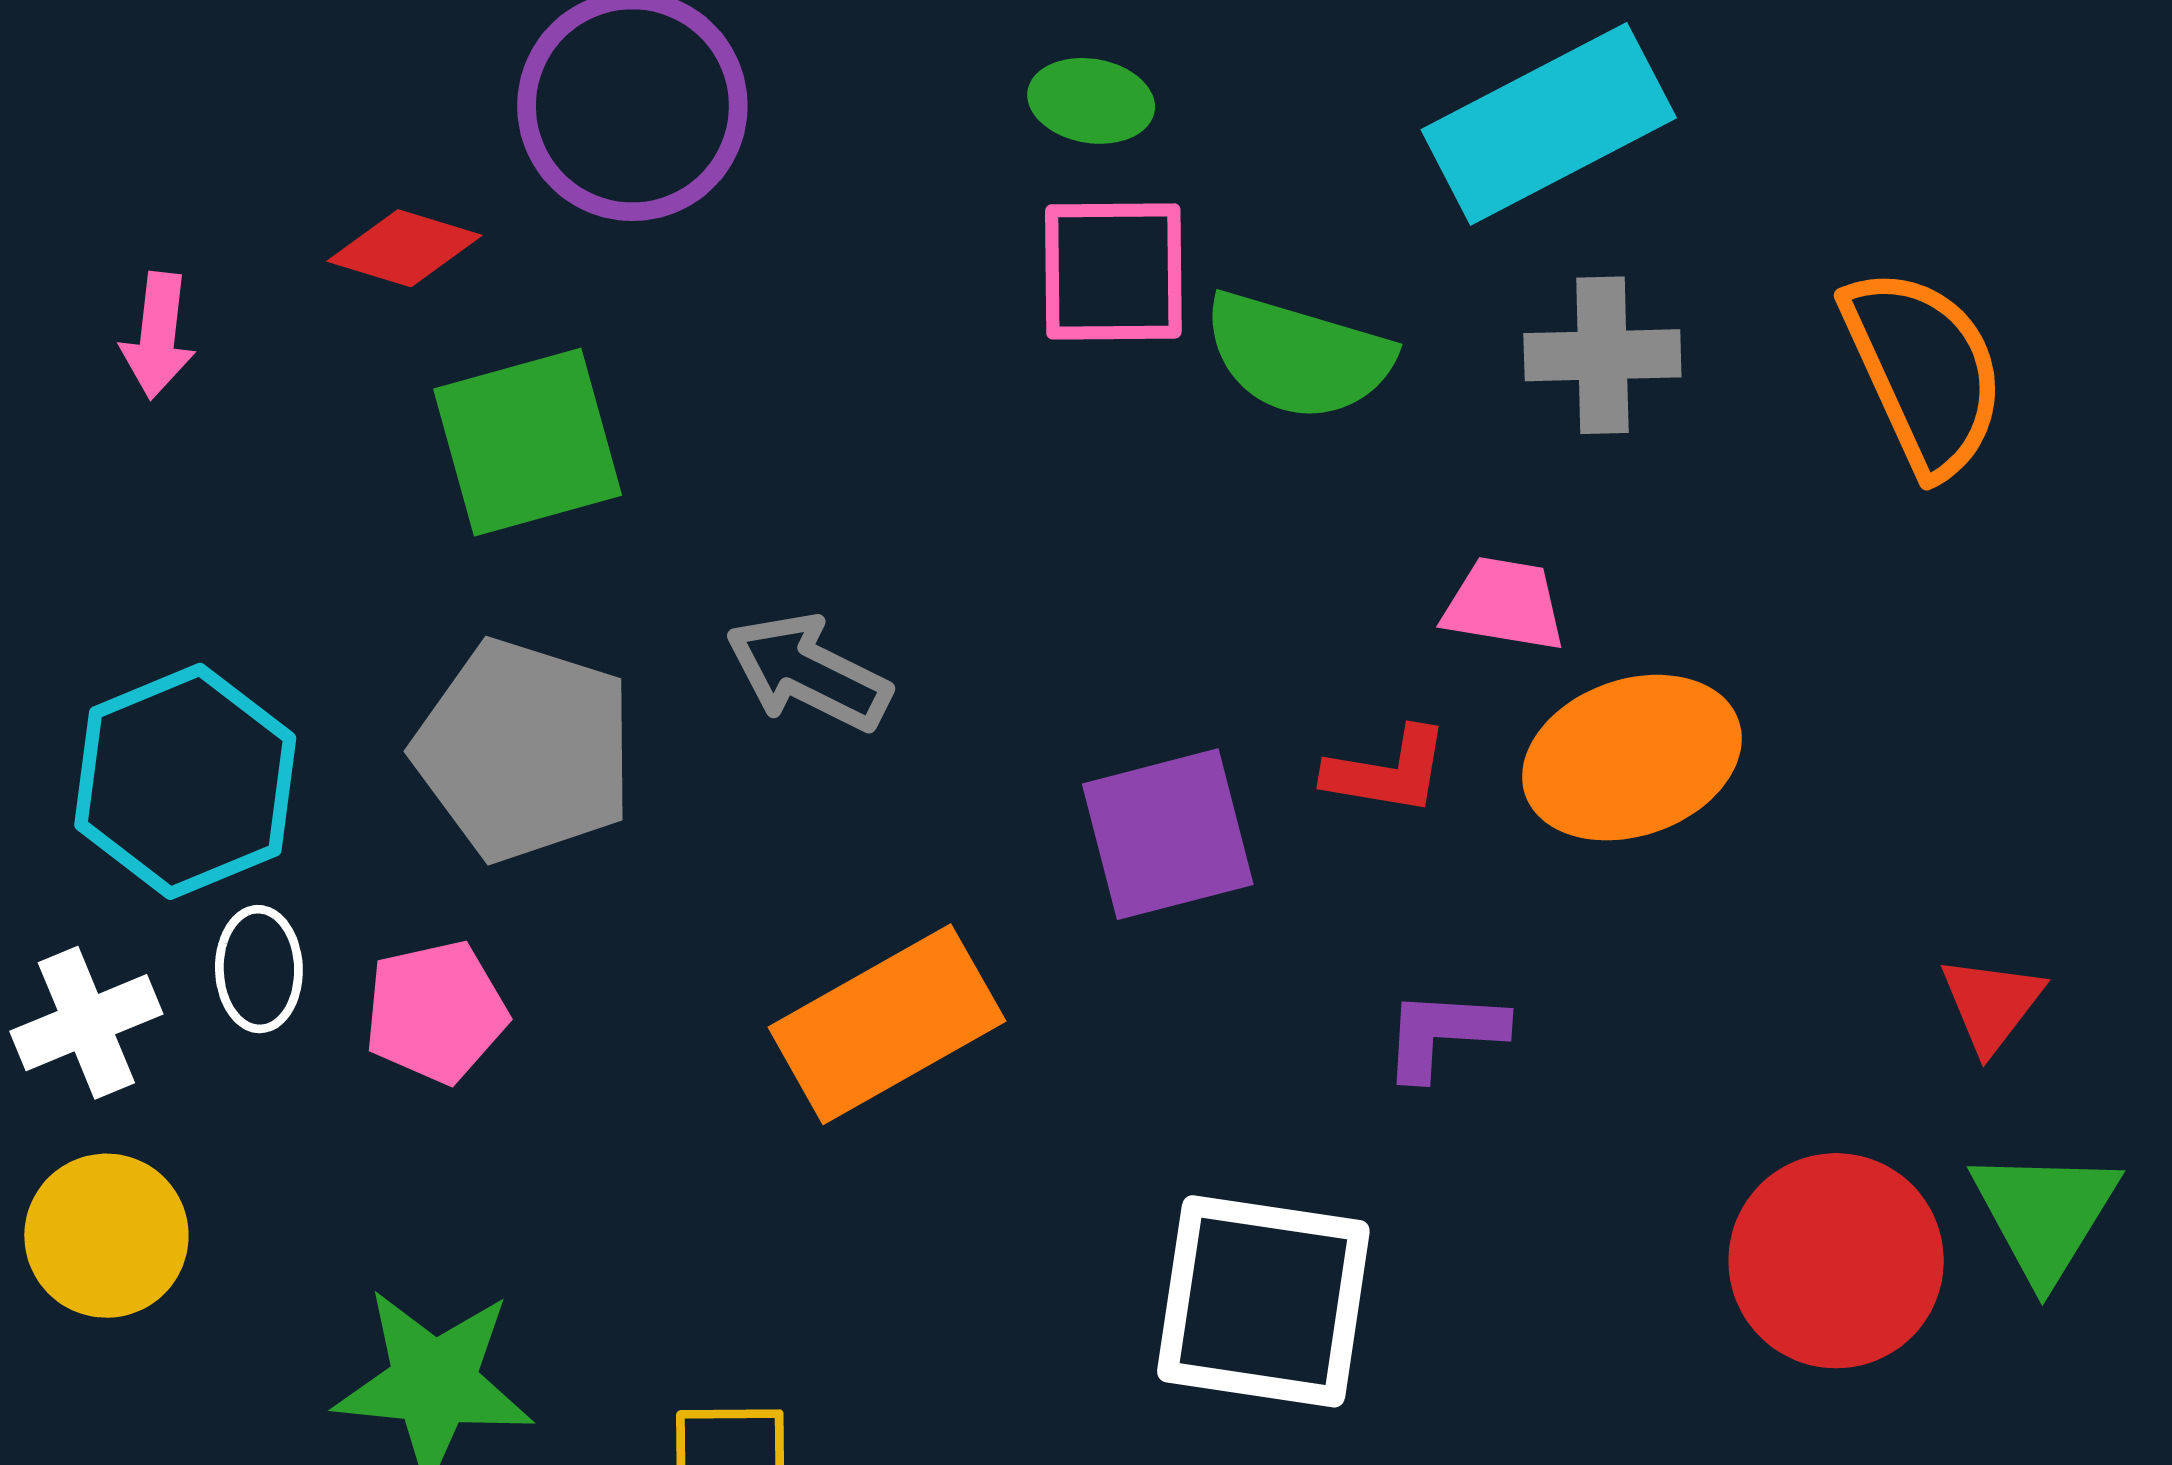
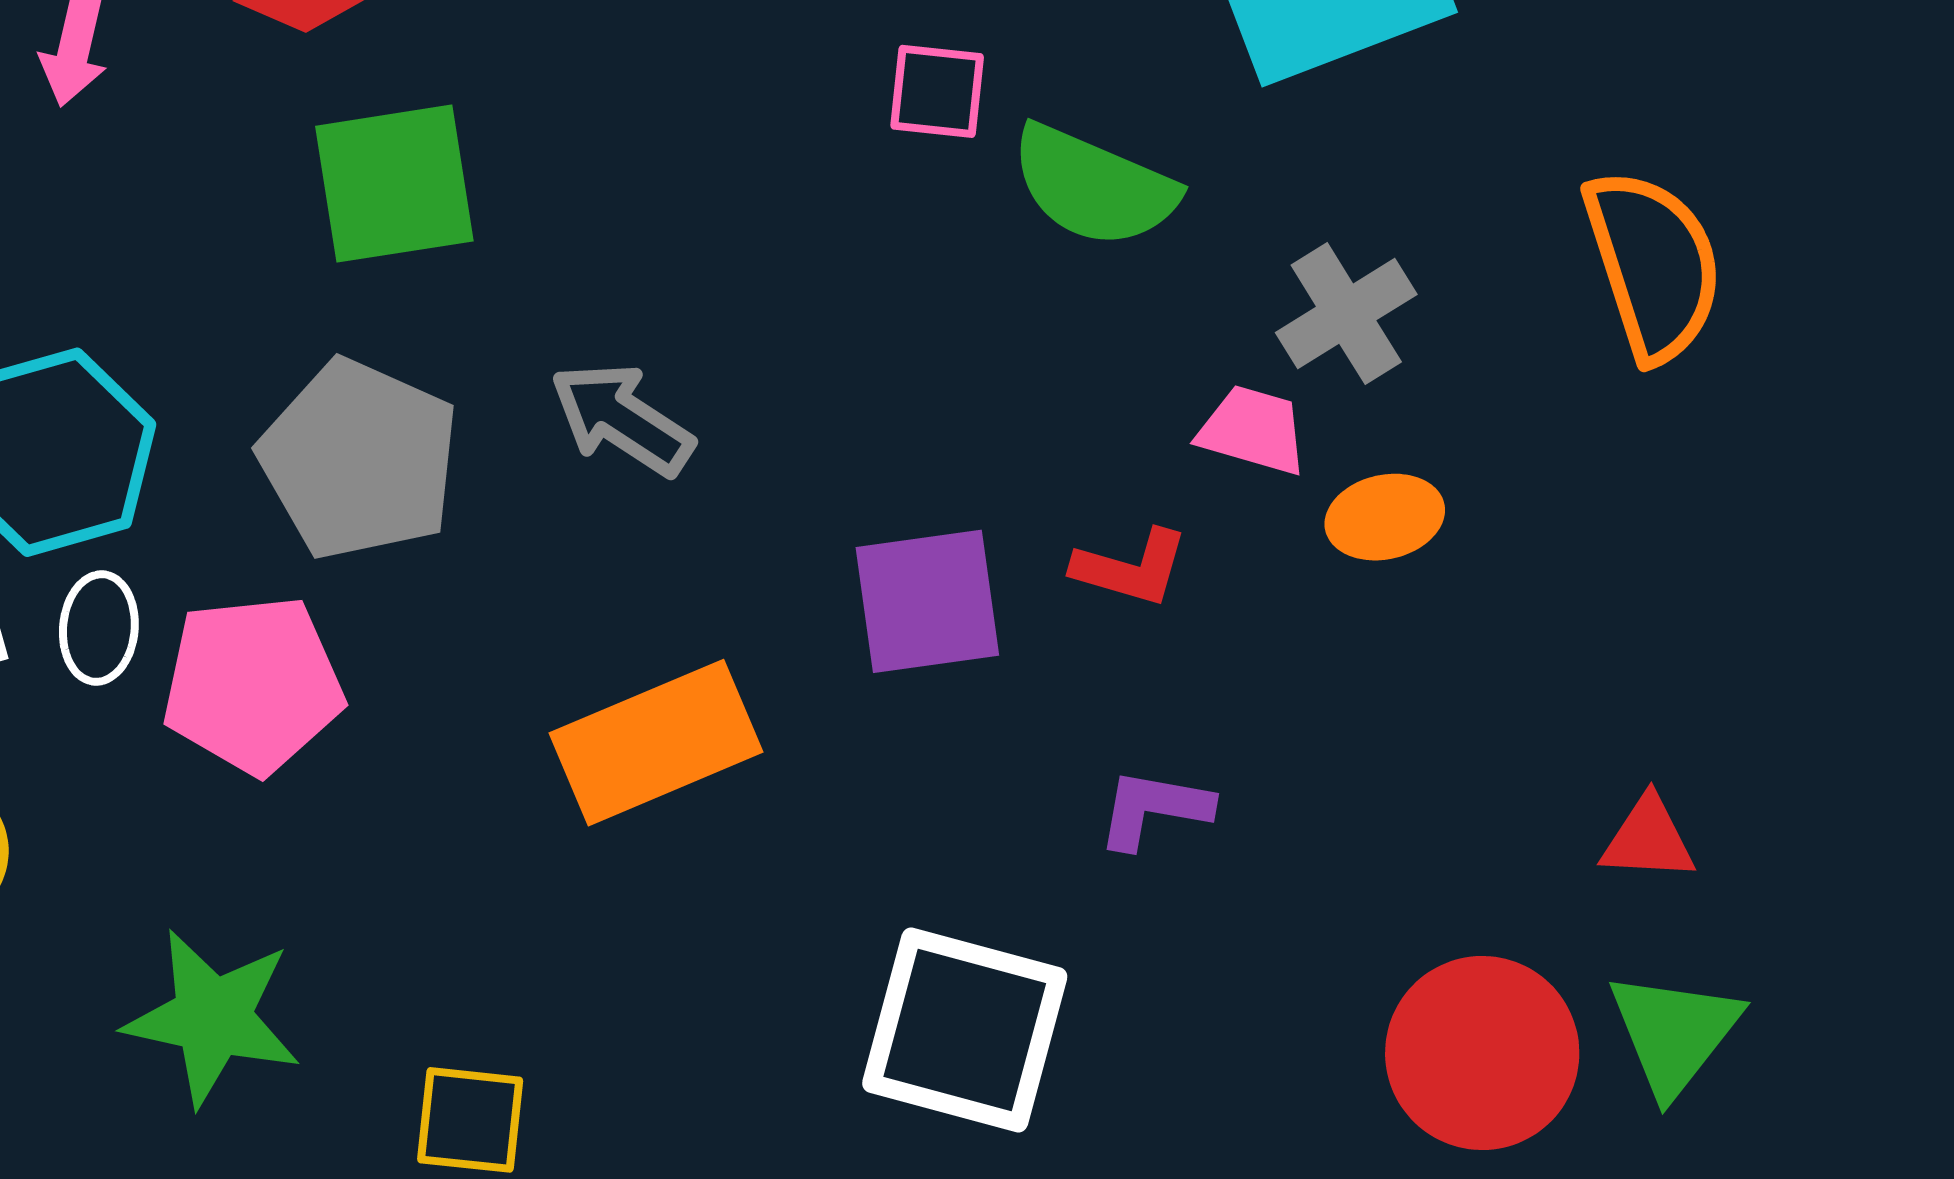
pink square: (1113, 271) -> (937, 91), size x0.7
gray cross: (1602, 355) -> (1346, 314), moved, turned -37
orange ellipse: (1632, 758) -> (1385, 517), moved, size x0.6
red triangle: (1992, 1004) -> (1648, 839), turned 49
pink pentagon: (436, 1012) -> (253, 685), size x1.4

